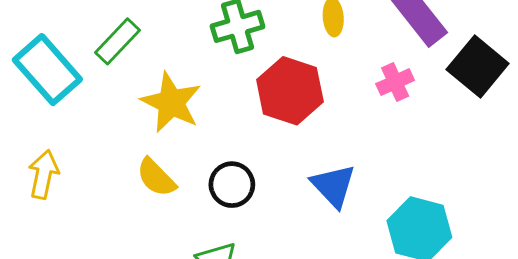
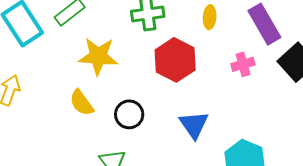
yellow star: (171, 102) -> (98, 56), turned -30

